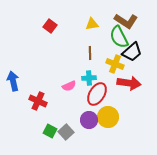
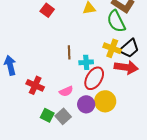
black trapezoid: (132, 52) -> (129, 48), moved
brown line: (90, 53) -> (69, 52), moved
pink semicircle: (69, 86) -> (66, 91), moved

